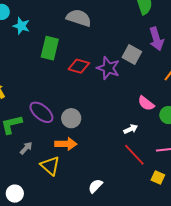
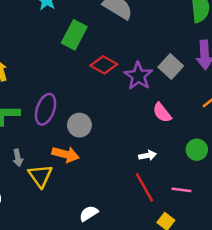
pink semicircle: (146, 103) -> (162, 113), moved
purple ellipse: (41, 112) -> (46, 109), turned 55
gray arrow: (26, 148) -> (18, 158), moved, turned 112

